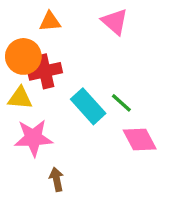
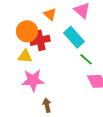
orange triangle: (50, 22) -> (50, 14), moved, turned 48
cyan rectangle: (88, 106) -> (74, 37), moved

